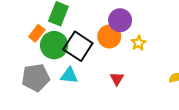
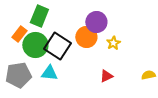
red triangle: (117, 79) -> (106, 76), moved, turned 32

